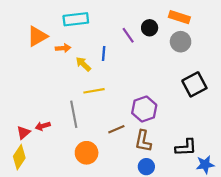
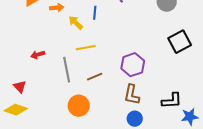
red arrow: (43, 126) -> (38, 55), moved
brown line: (116, 129) -> (95, 77), moved
red triangle: (23, 132) -> (20, 87), turned -32
yellow diamond: (19, 157) -> (16, 110), turned 75

